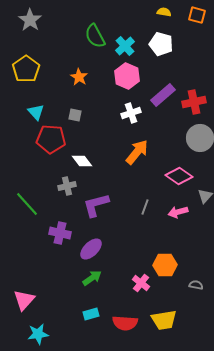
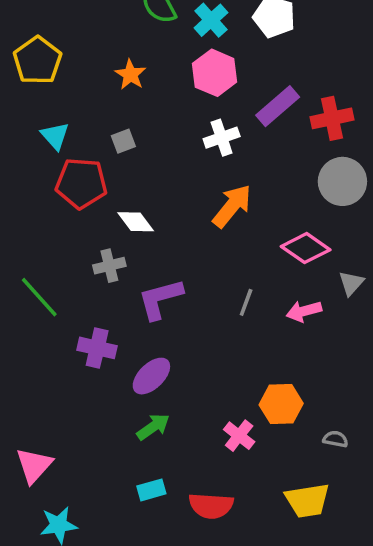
gray square: (75, 115) -> (123, 141), turned -32
yellow trapezoid: (164, 320) -> (307, 500), moved

